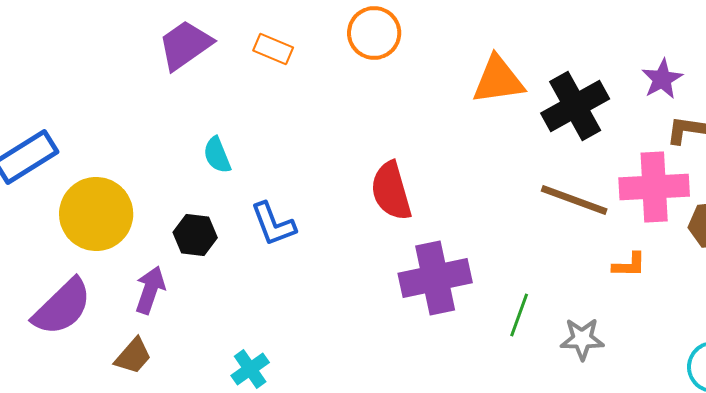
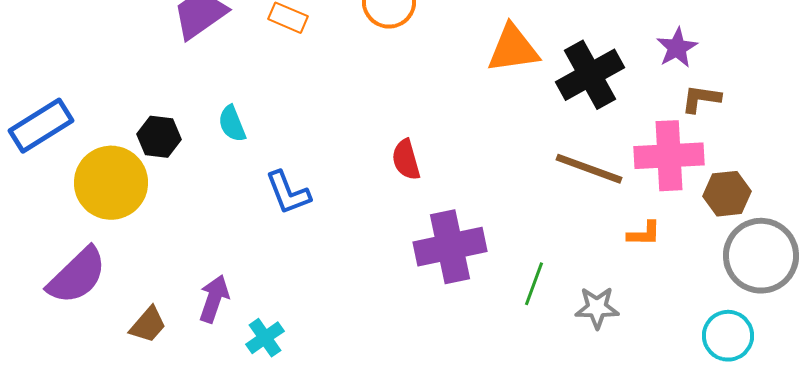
red semicircle: (391, 191) -> (406, 160), size x0.7
black hexagon: (195, 235) -> (159, 137), moved
purple arrow: (150, 290) -> (214, 299), moved

